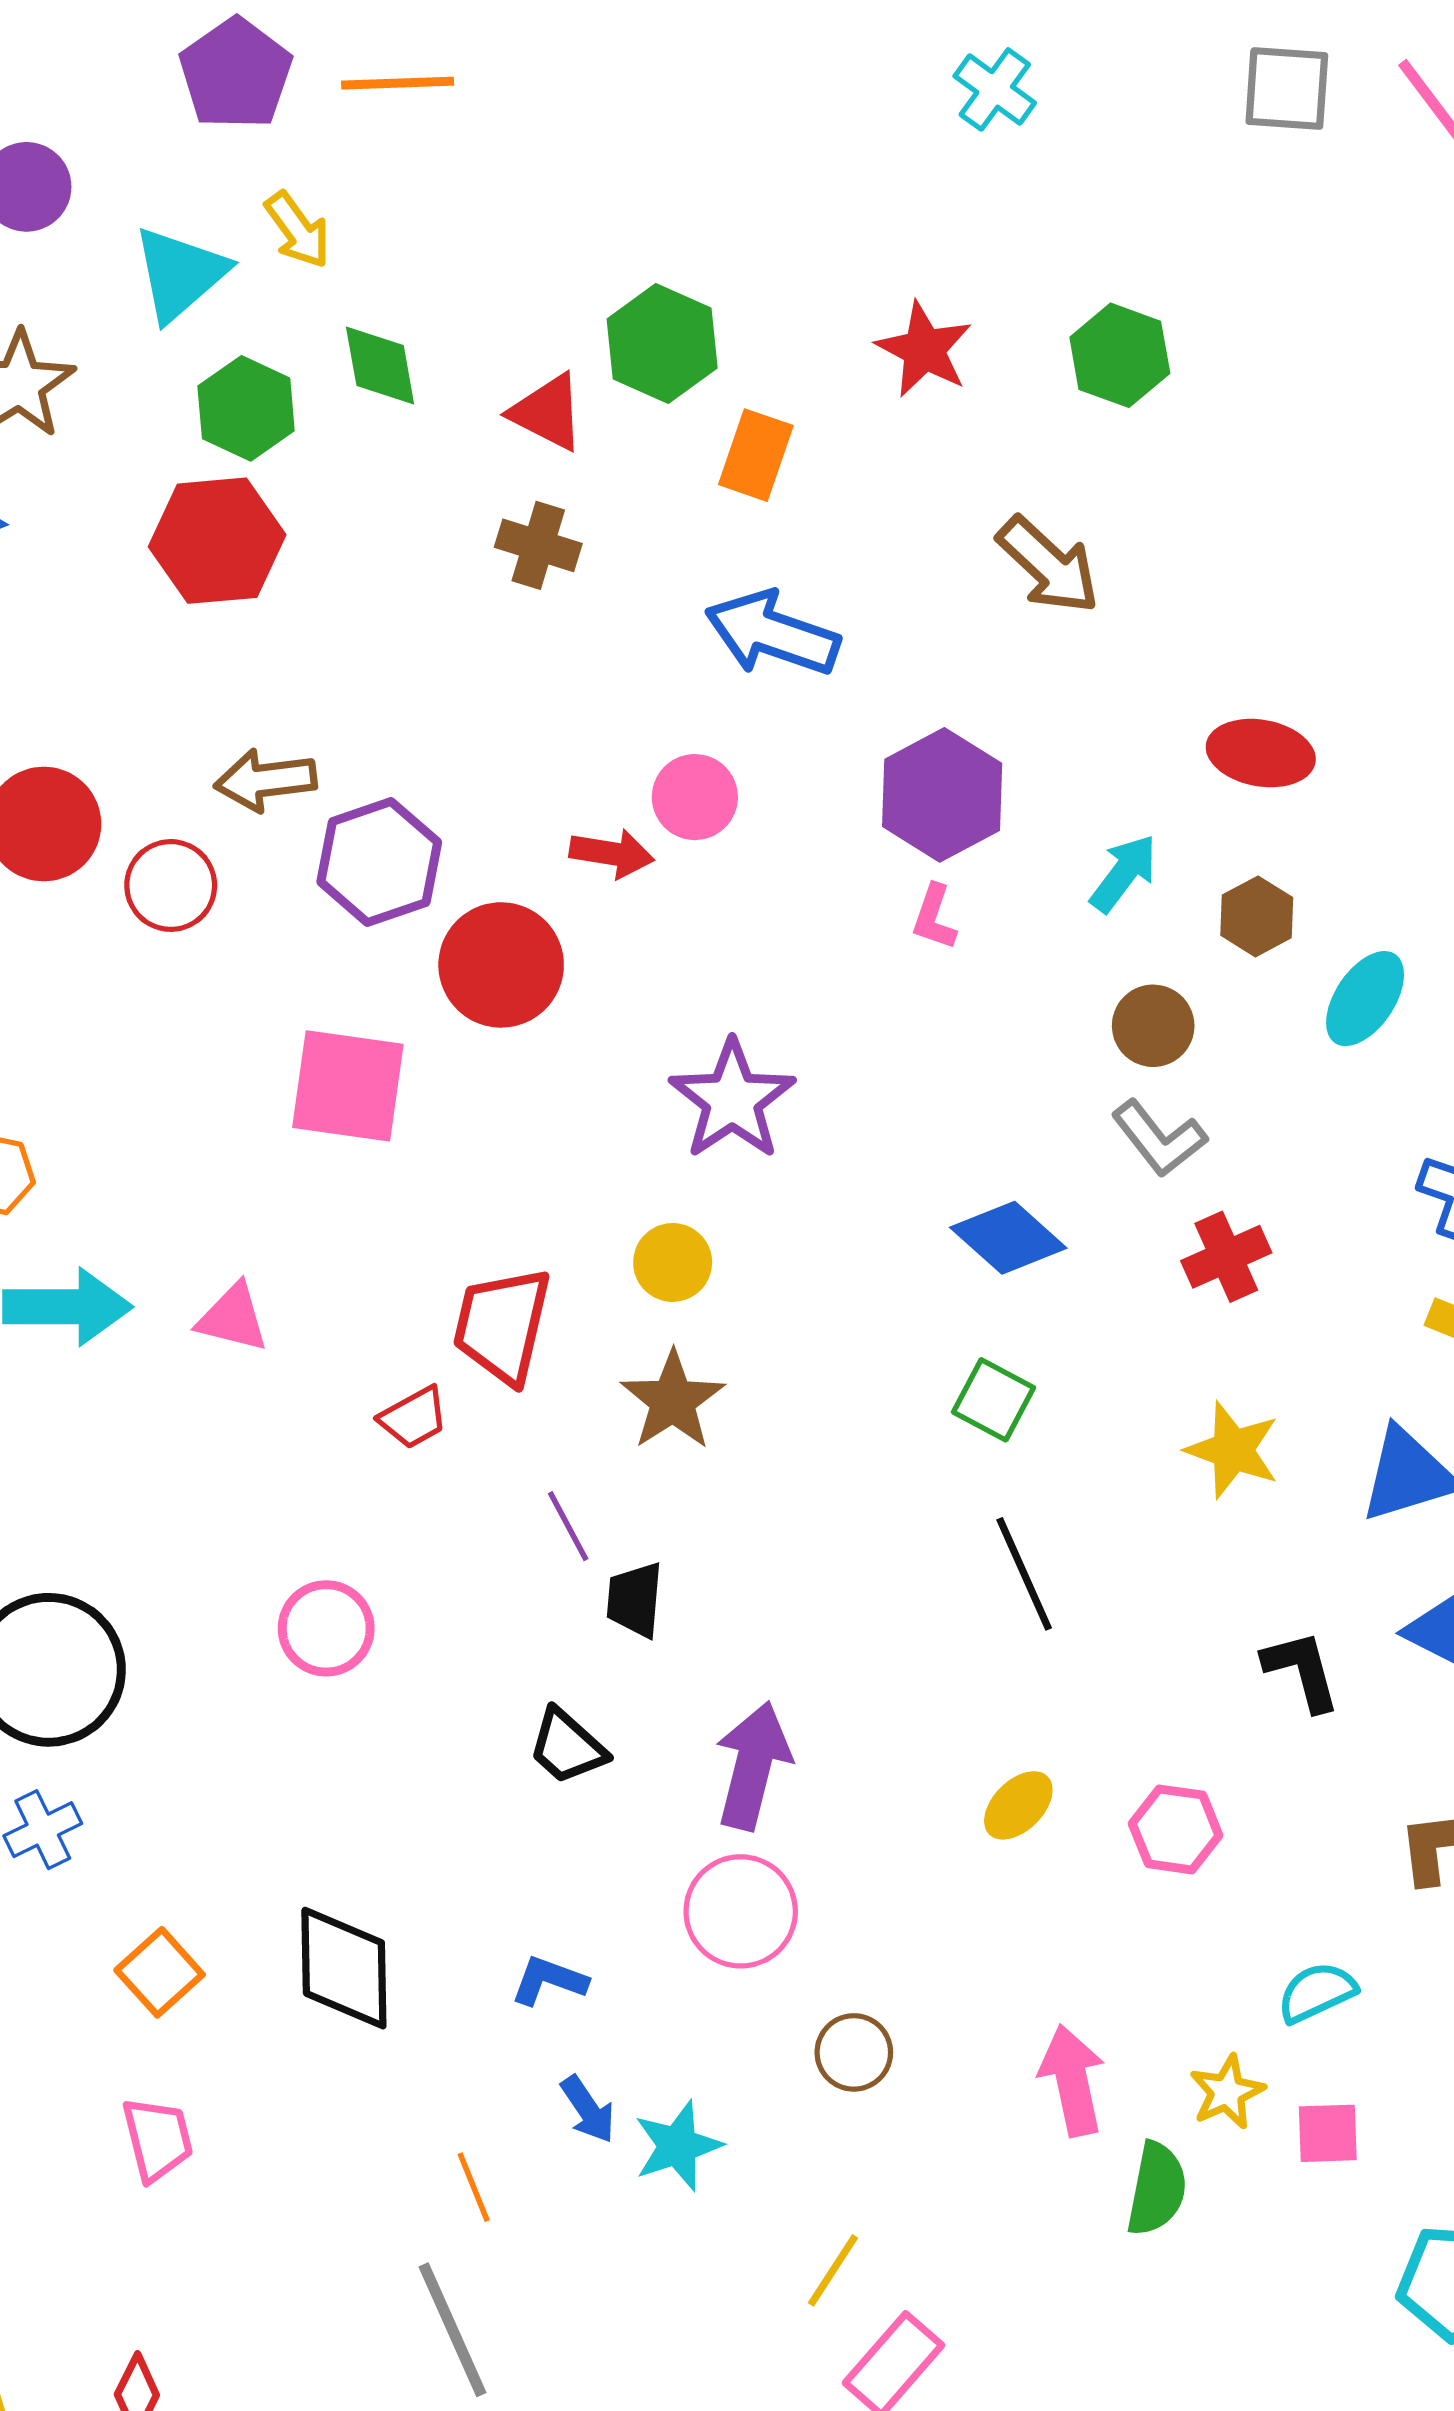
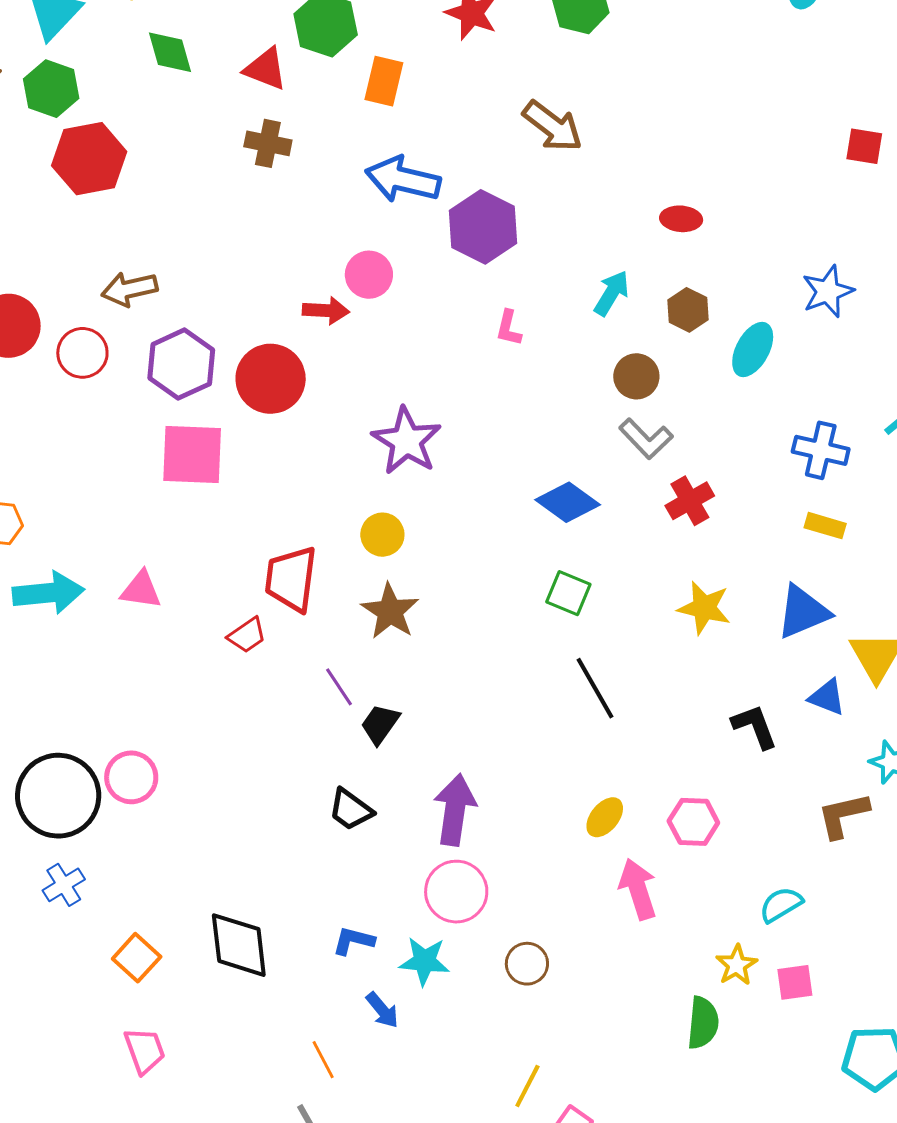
green hexagon: (246, 408) -> (51, 89), moved
red ellipse: (1261, 753) -> (681, 219), size x0.7
purple hexagon: (942, 795) -> (483, 227), moved
purple hexagon: (379, 862) -> (181, 364), moved
black trapezoid: (635, 1600) -> (380, 724), turned 36
pink circle: (326, 1628) -> (131, 777), moved
pink arrow: (1072, 2080) -> (638, 889), moved
cyan star: (678, 2146) -> (424, 961), moved, turned 30

